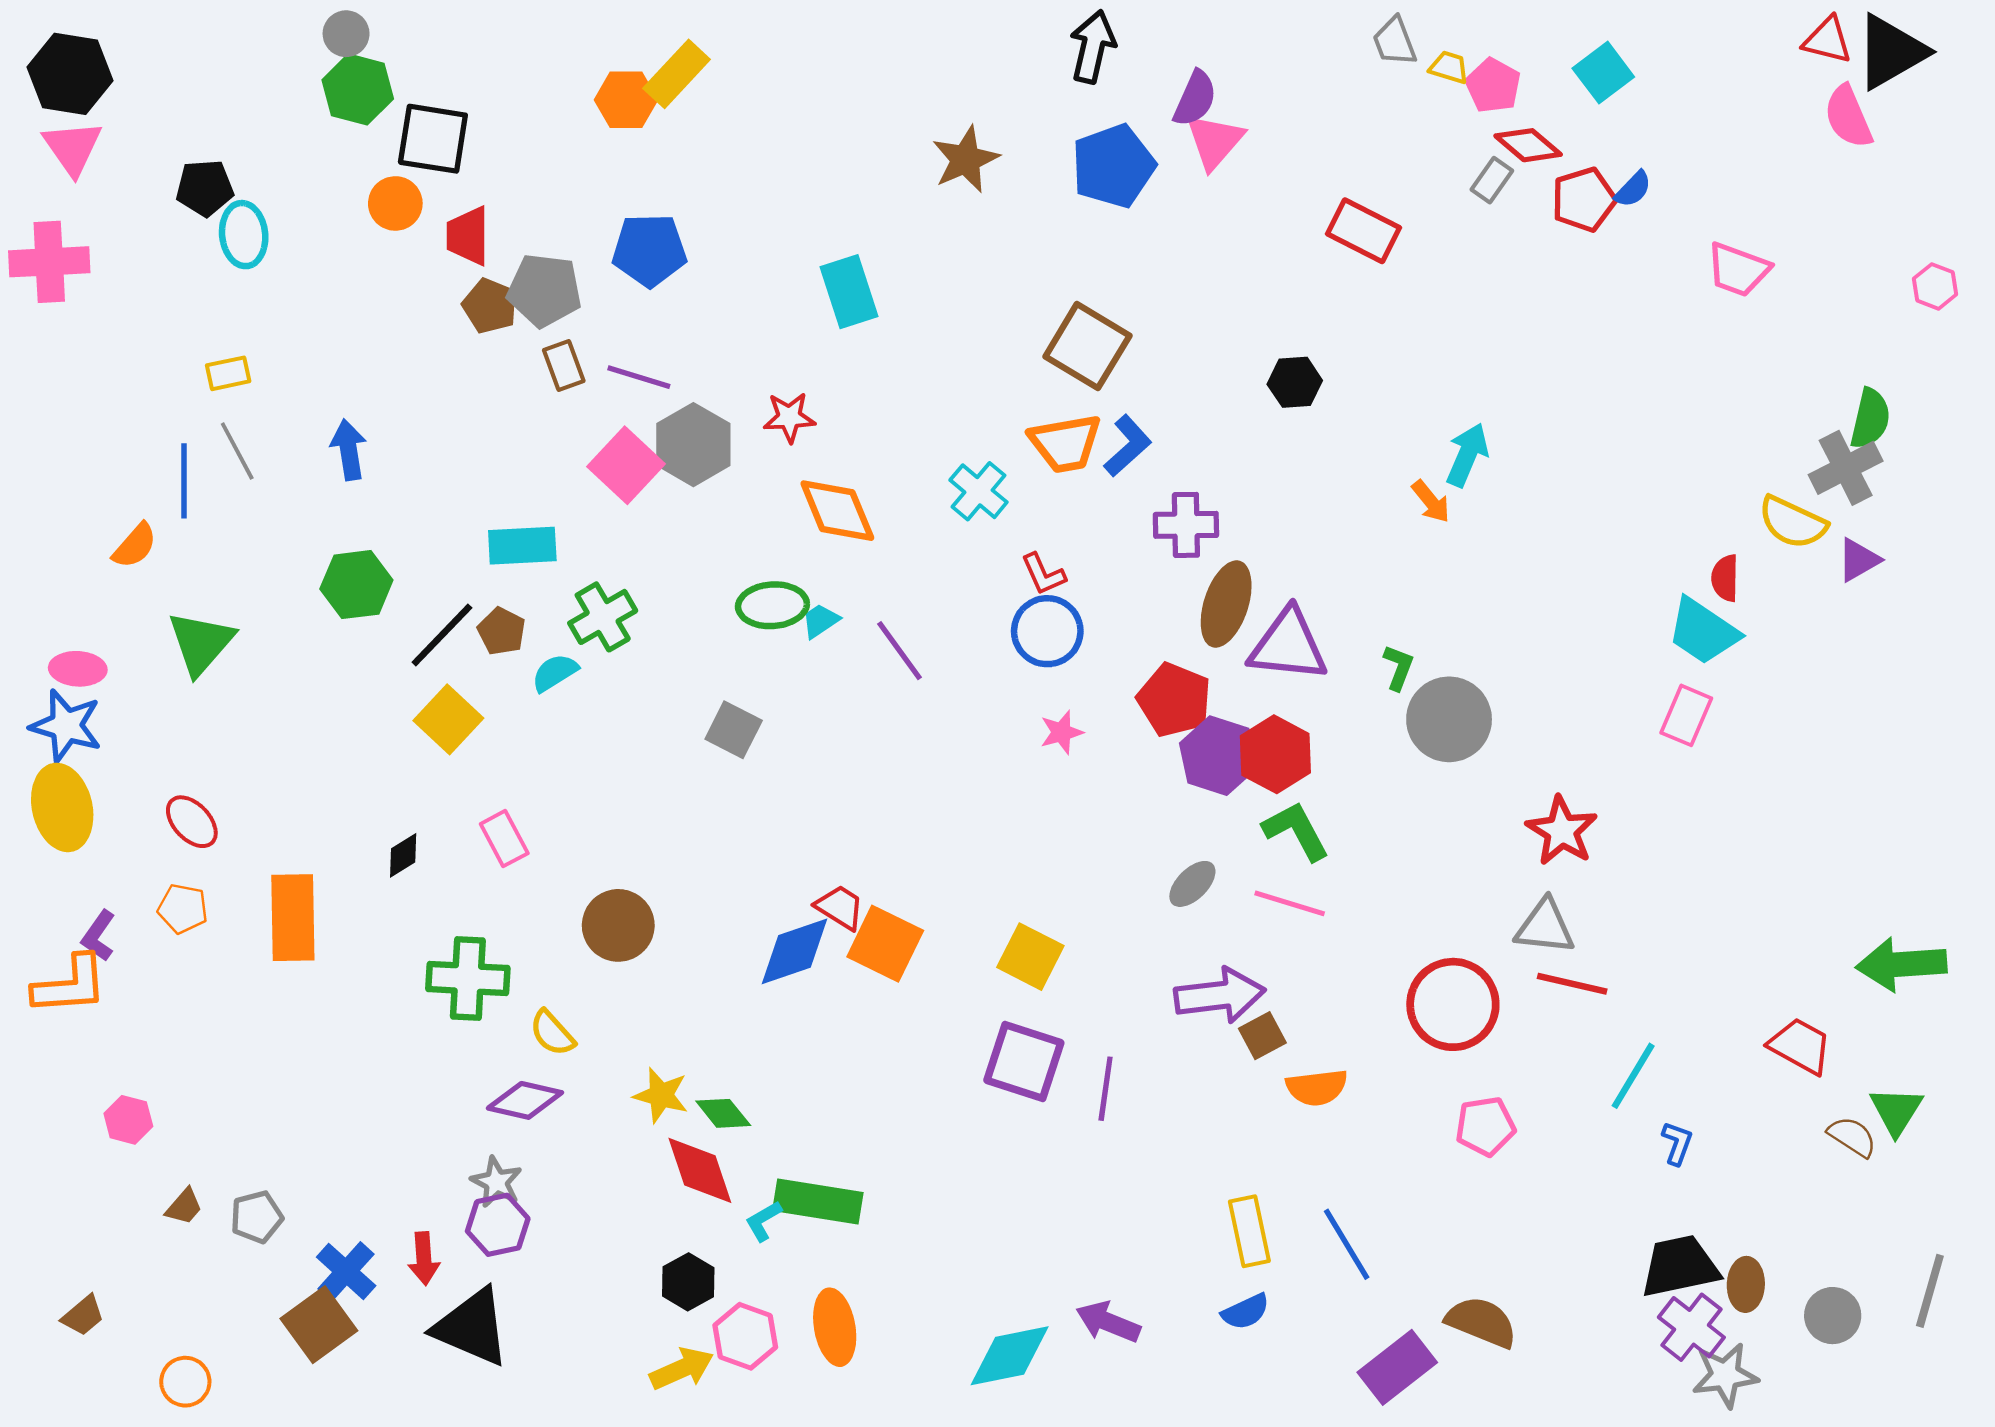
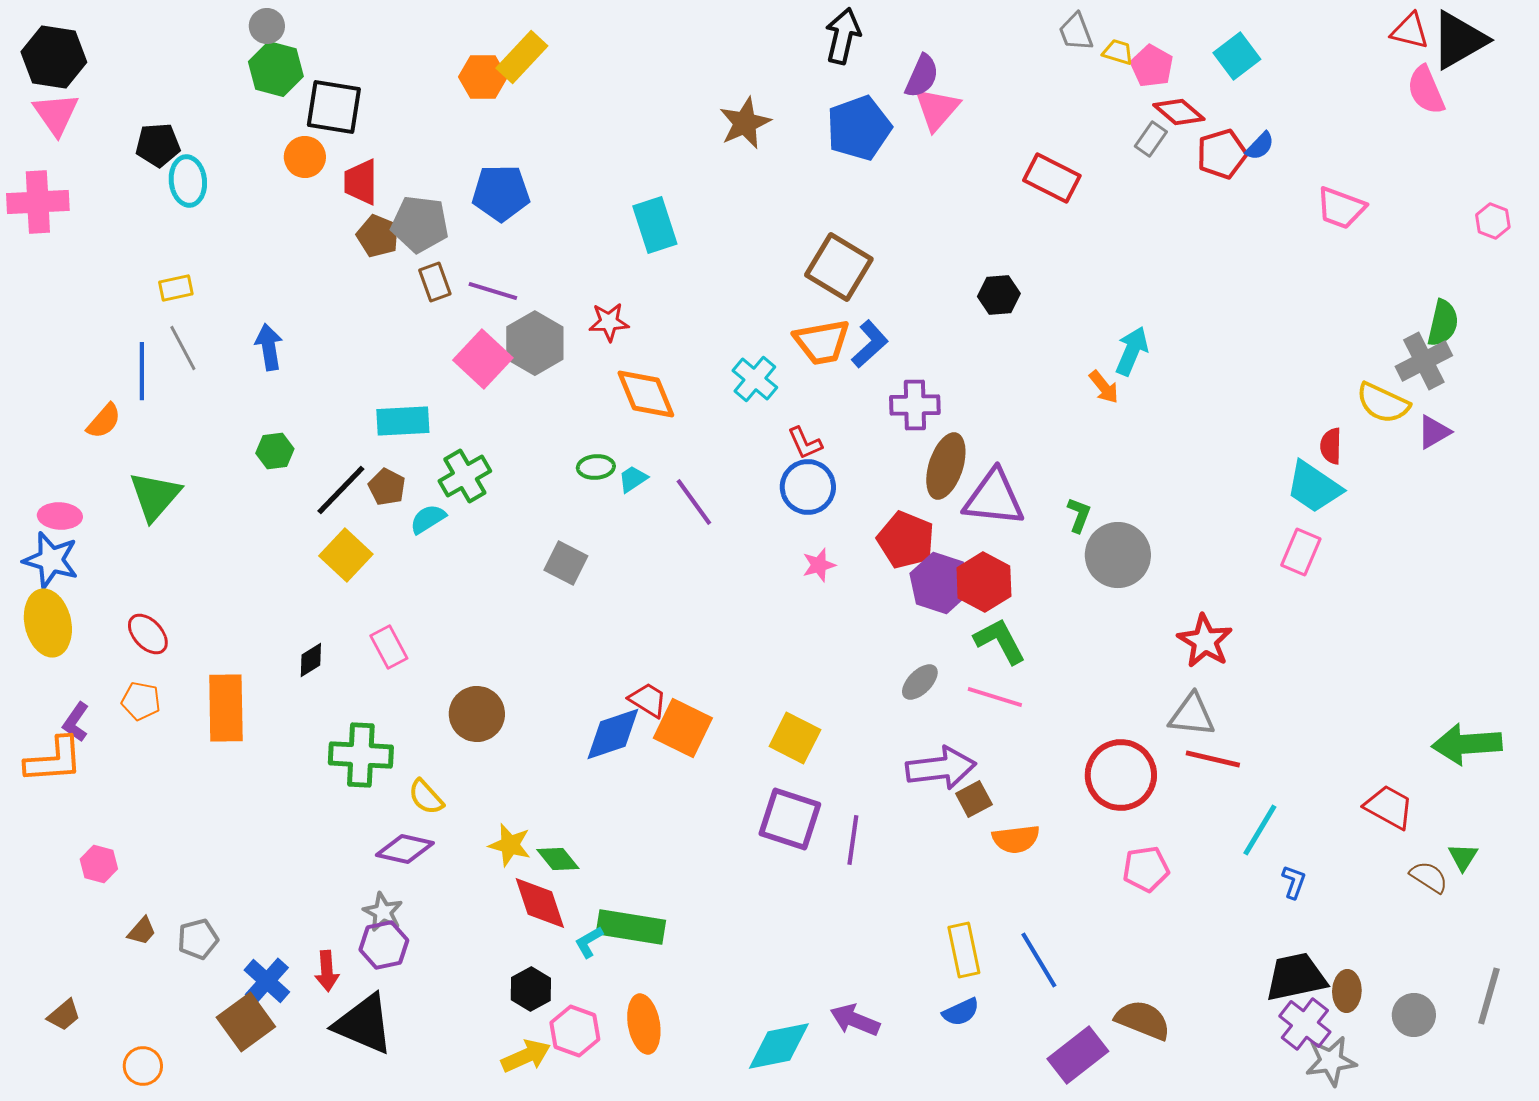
green hexagon: (356, 585) -> (275, 451), size x0.7
green ellipse: (772, 605) -> (596, 467), size x0.7
green triangle: (1896, 1111) -> (1463, 857), size x0.7

